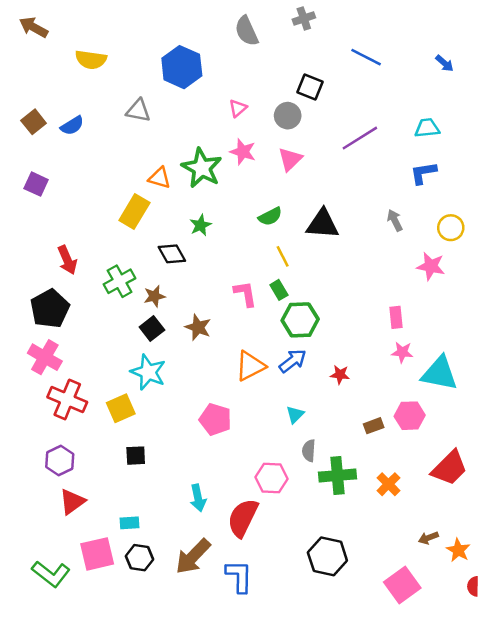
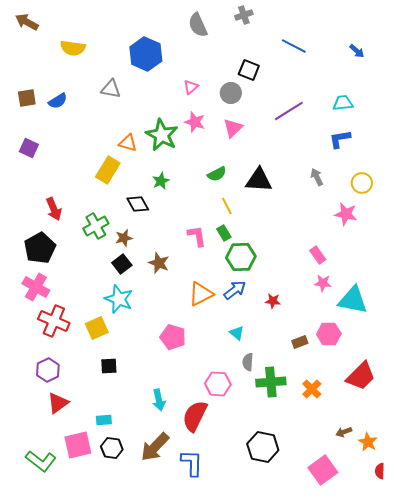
brown square: (34, 122) -> (27, 98), turned 30
pink rectangle: (396, 317) -> (318, 255), turned -30
cyan triangle: (295, 414) -> (237, 333), turned -35

